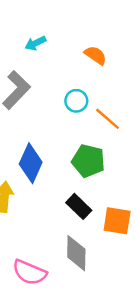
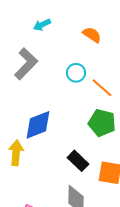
green pentagon: (88, 161) -> (102, 123), moved
blue diamond: (31, 163) -> (38, 125), turned 44

